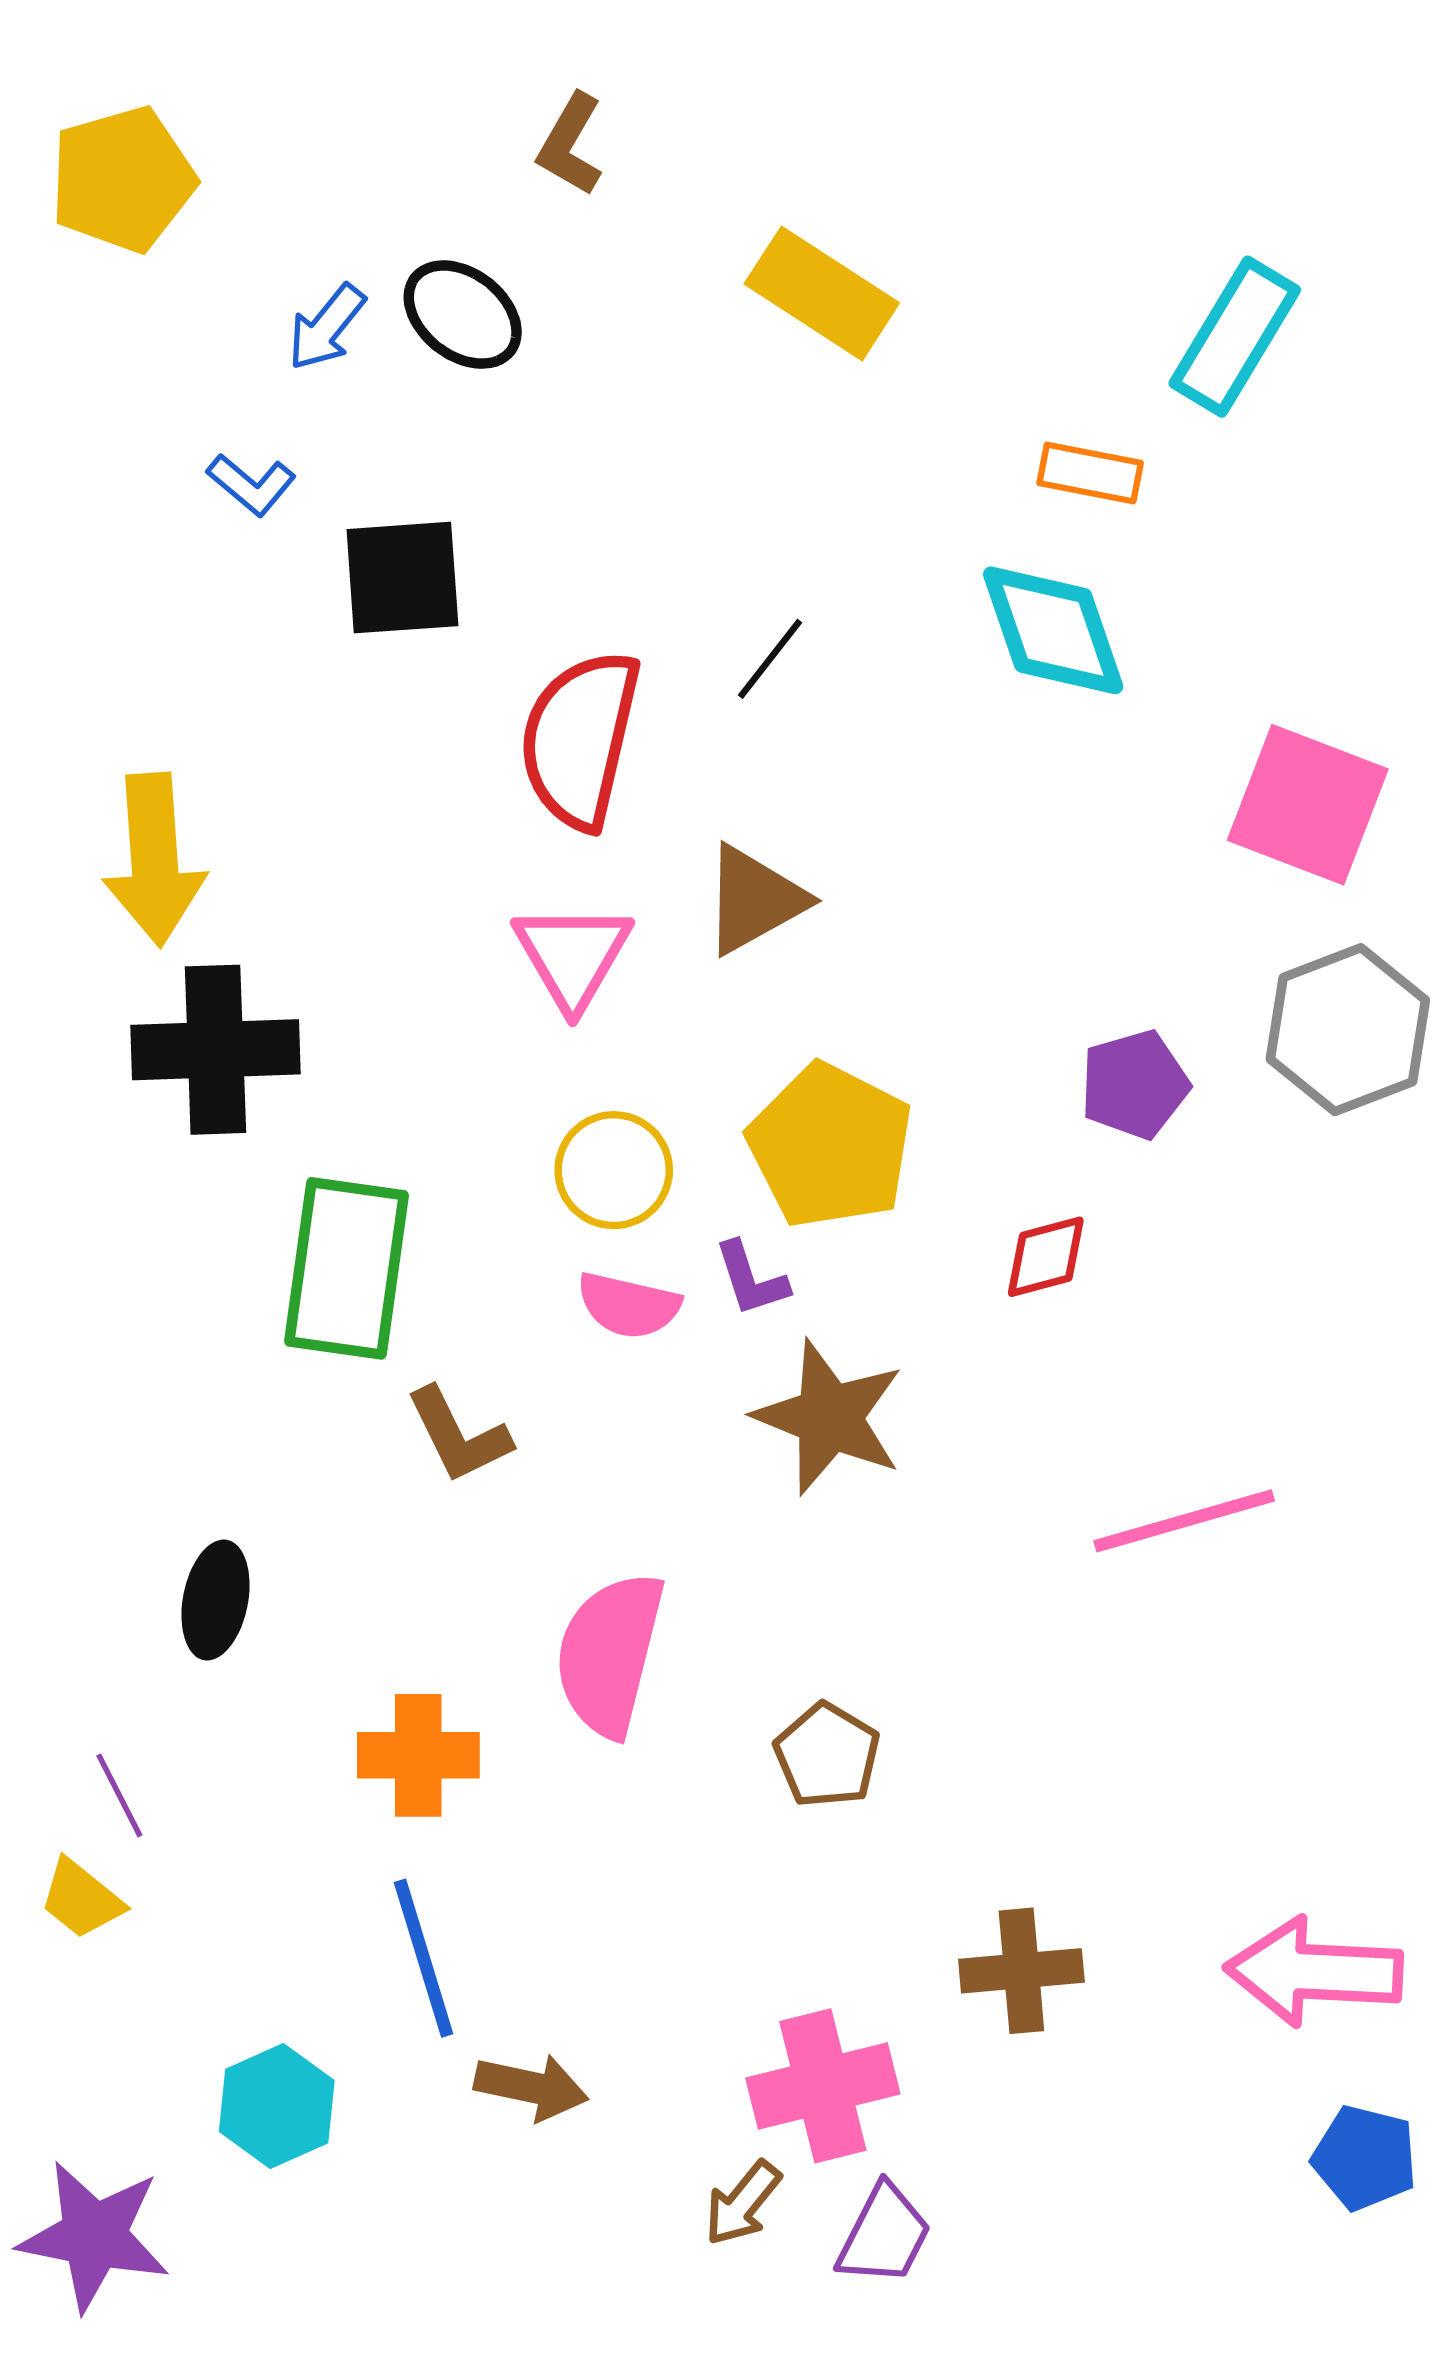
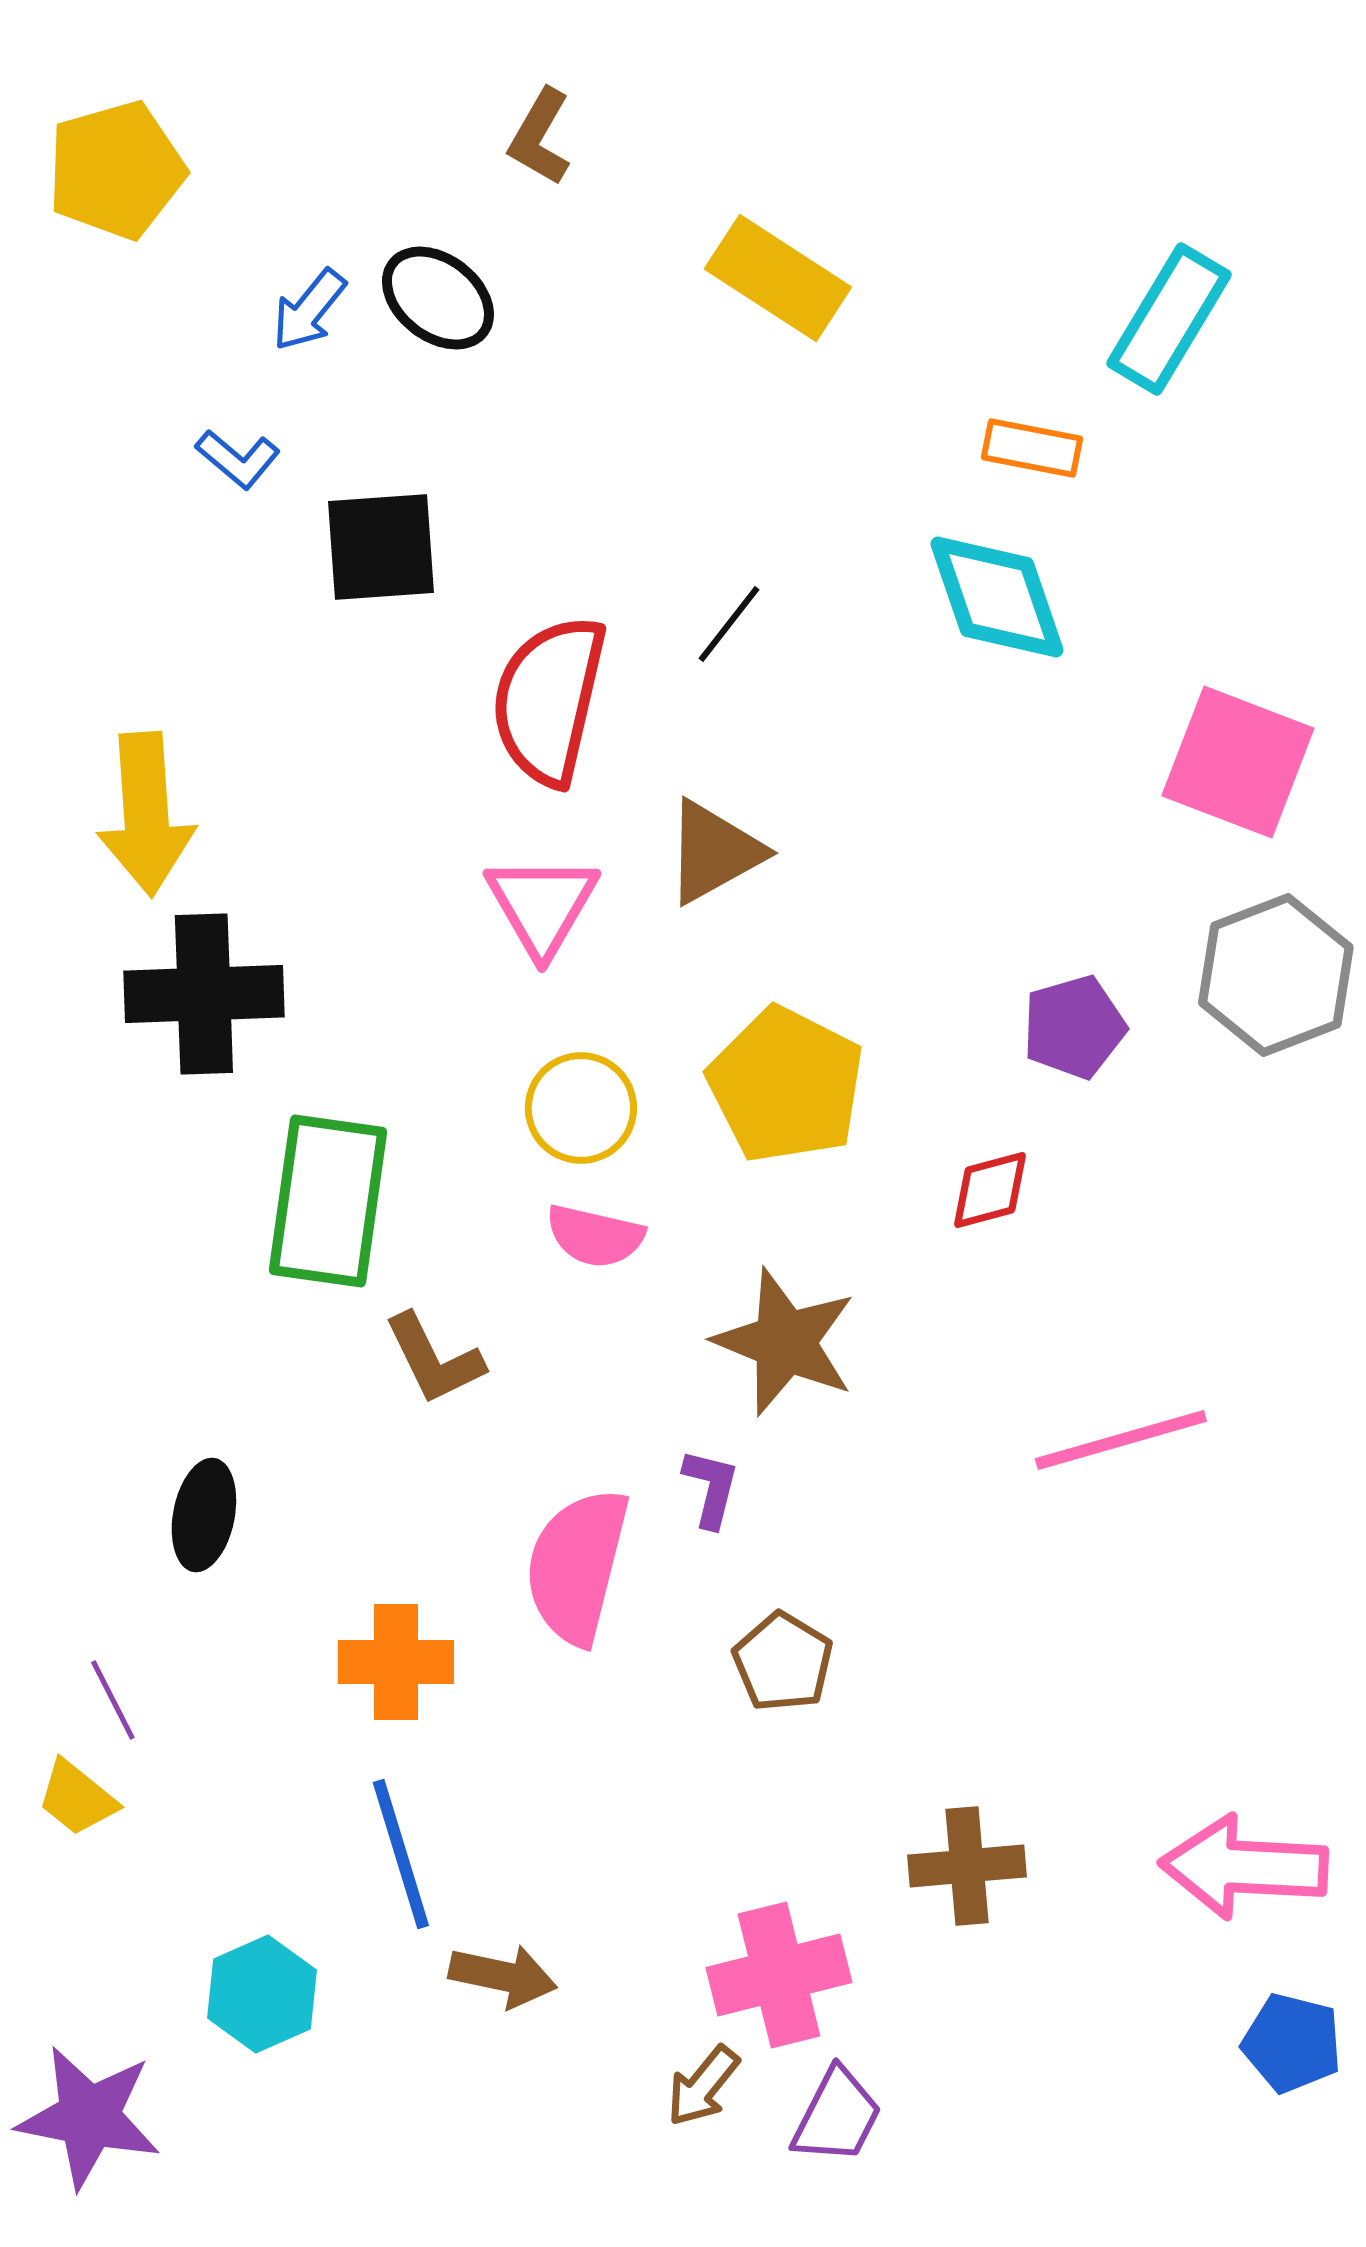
purple L-shape: (751, 1279) -> (711, 1488), moved, turned -148

